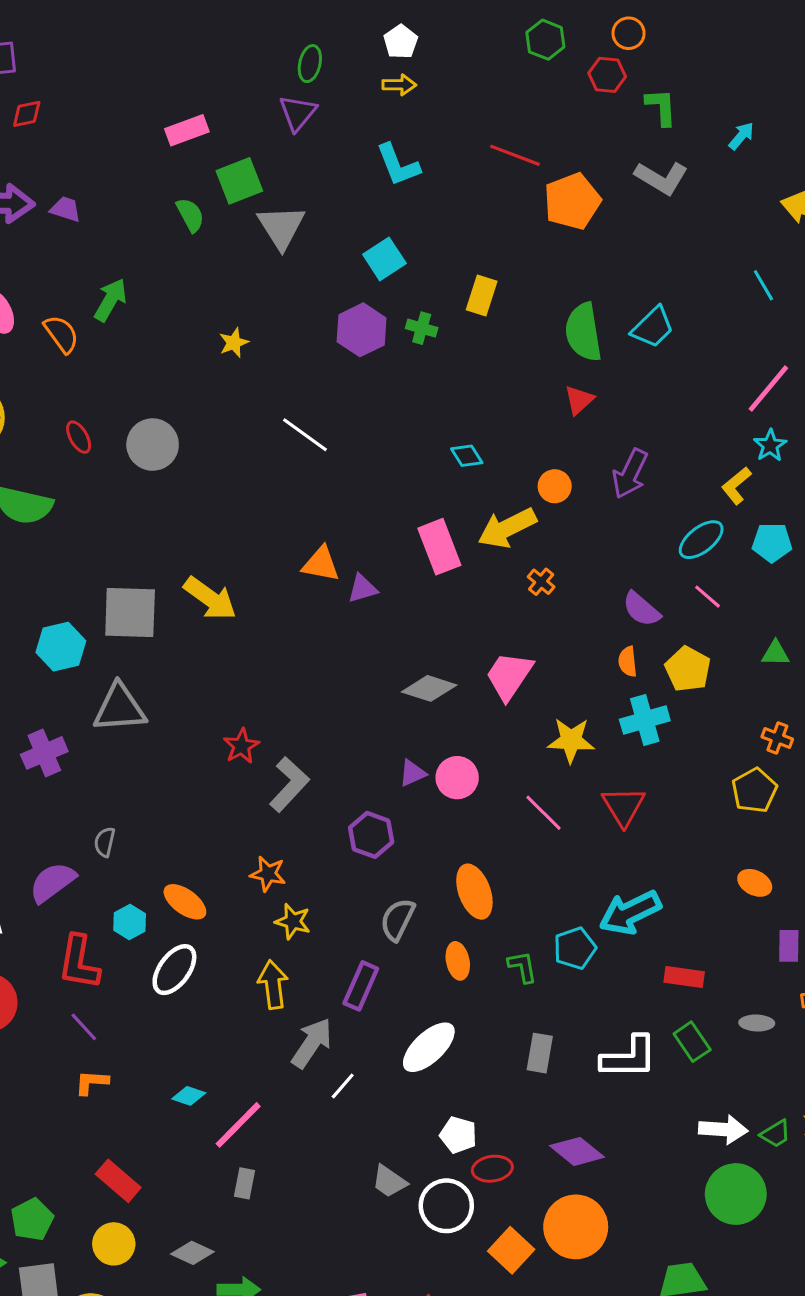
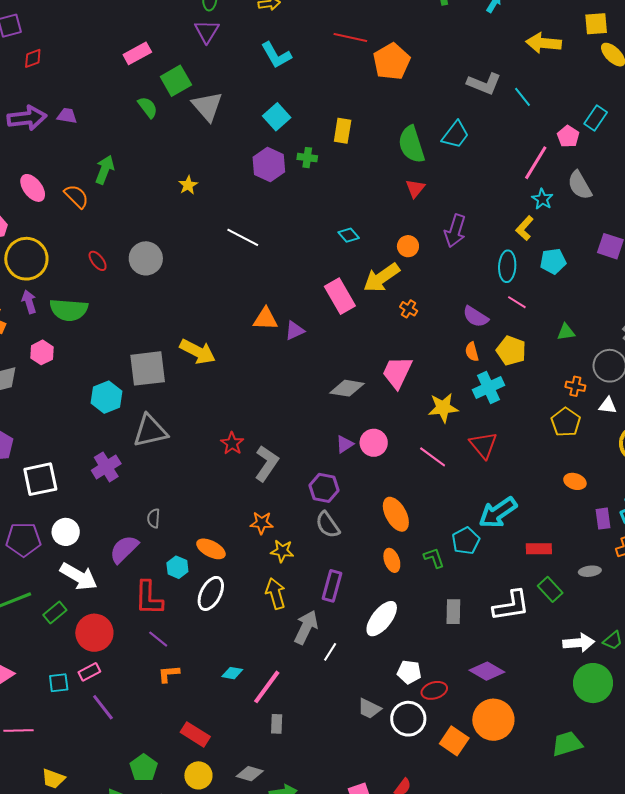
gray L-shape: (661, 178) -> (484, 84), moved
cyan ellipse: (701, 540) -> (507, 266), turned -40
gray semicircle: (398, 920) -> (328, 525), moved, turned -52

